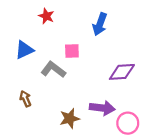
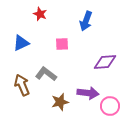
gray L-shape: (53, 70) -> (46, 74), moved
brown arrow: (25, 99) -> (22, 85), size x1.5

